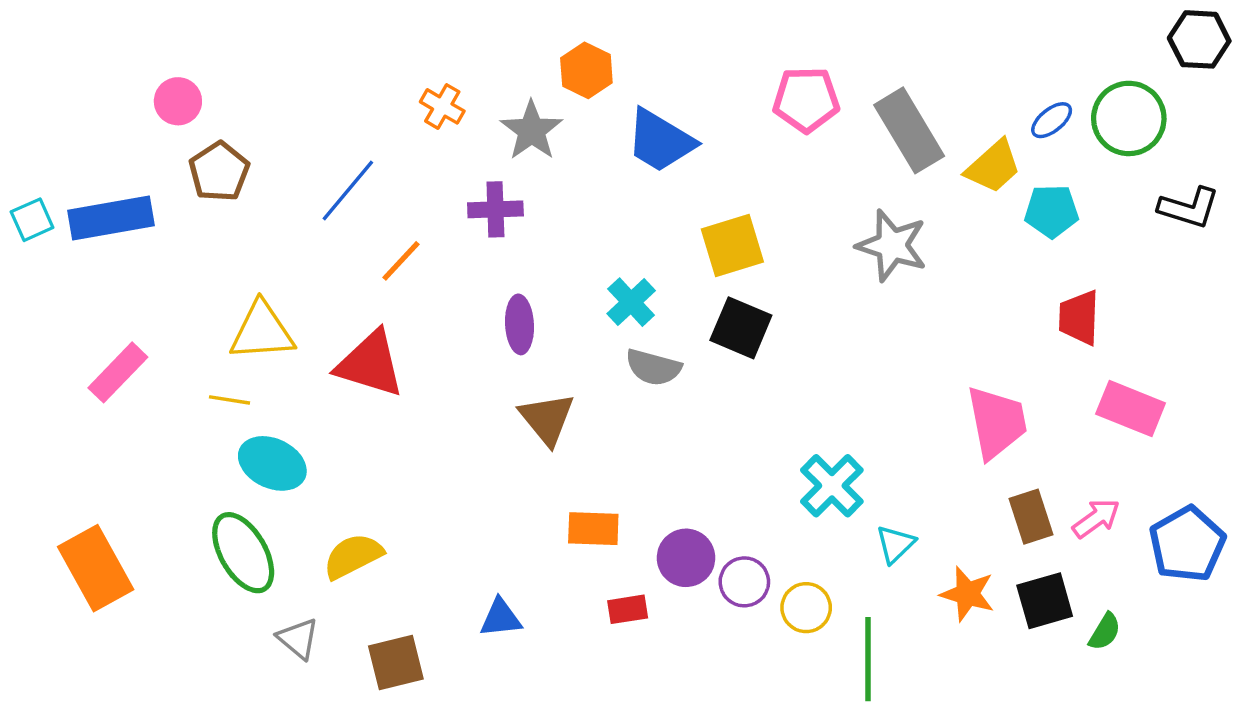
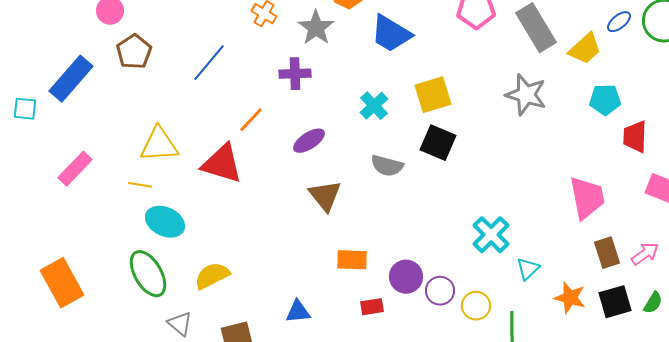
cyan pentagon: (1052, 211) -> (605, 100), moved
blue rectangle: (111, 218) -> (71, 79), turned -39
cyan square: (32, 220) -> (25, 109), moved, turned 30
orange line: (401, 261) -> (251, 120), moved
cyan cross: (631, 302) -> (374, 106), moved
purple ellipse: (520, 324) -> (309, 141), turned 60
green semicircle: (1105, 632) -> (653, 303), moved

